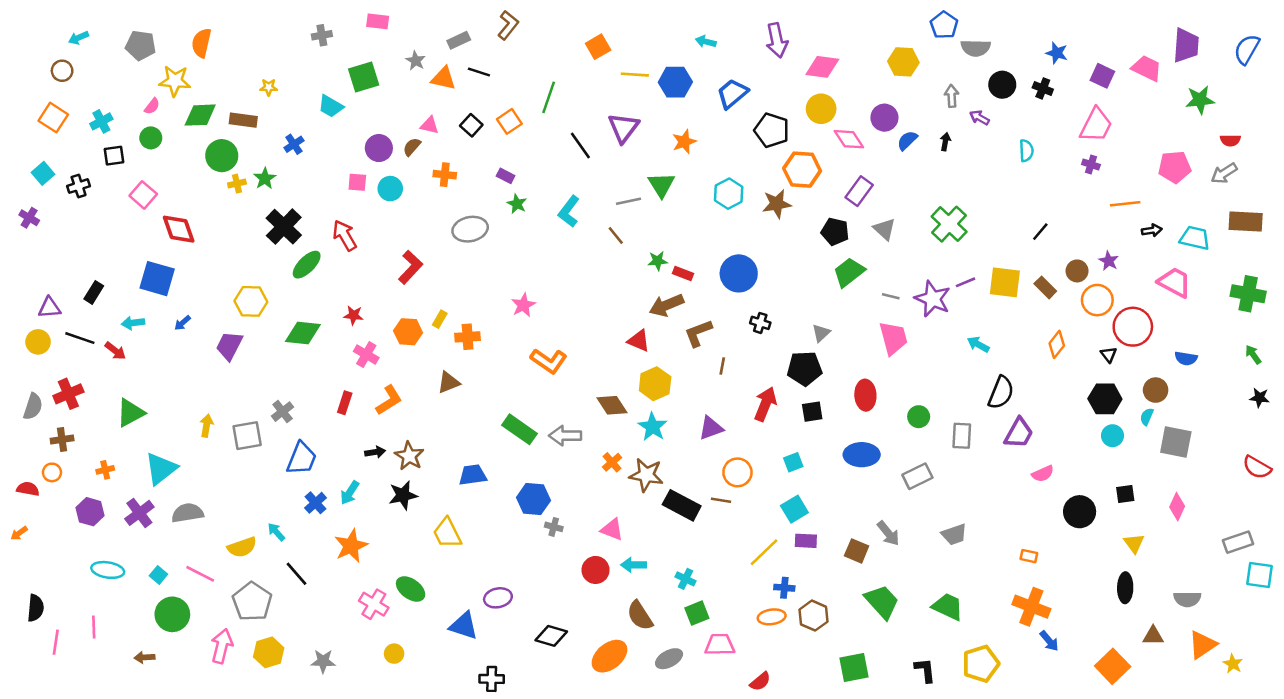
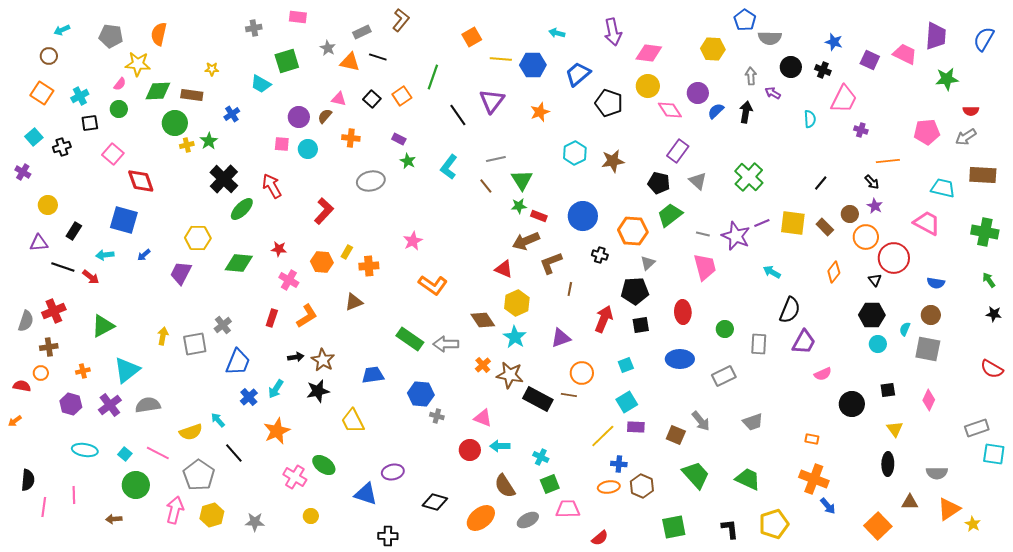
pink trapezoid: (1096, 125) -> (844, 99), moved
black arrow: (945, 142) -> (746, 112), size x1.5
orange hexagon: (802, 170) -> (633, 231), moved
green triangle: (661, 185) -> (522, 180), moved
black arrow: (1152, 230) -> (872, 182), moved, turned 56
yellow circle: (38, 342) -> (48, 205), moved
brown circle: (1156, 390) -> (931, 315), moved

